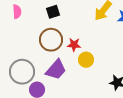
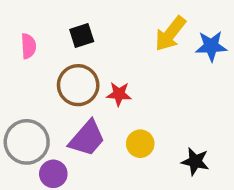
pink semicircle: (17, 12) -> (28, 46), moved
yellow circle: (86, 60) -> (140, 144), moved

